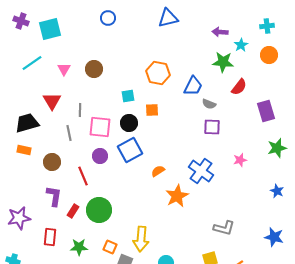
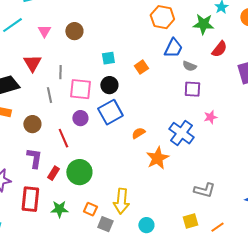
orange hexagon: (158, 73) -> (162, 17), moved
orange square: (152, 110) -> (141, 67), moved, turned -32
pink star: (240, 160) -> (210, 117), moved
red rectangle: (50, 237) -> (30, 199), size x1.4

